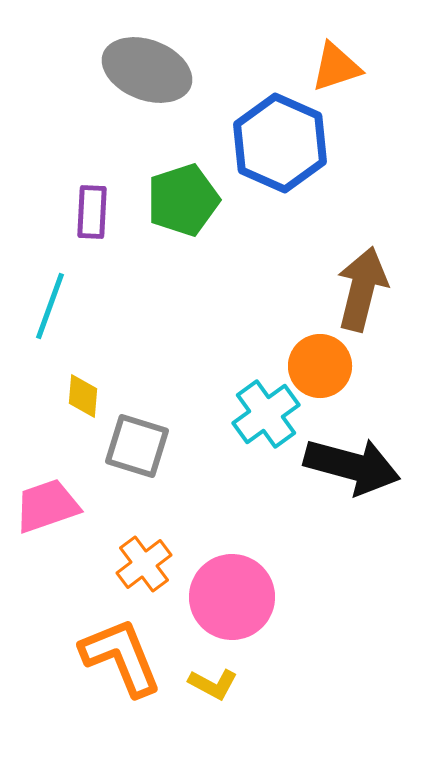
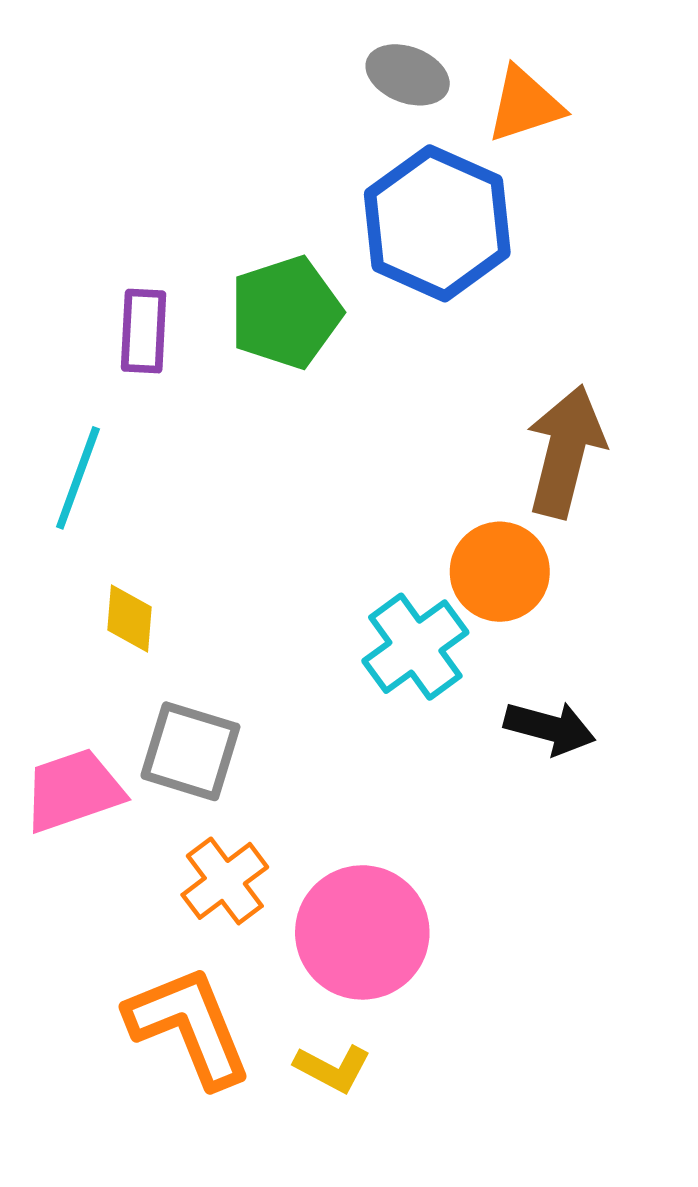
gray ellipse: (147, 70) -> (408, 75), moved, size x0.6
gray square: (137, 446) -> (190, 751), moved
black arrow: (352, 466) -> (550, 728), size x0.6

